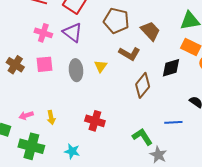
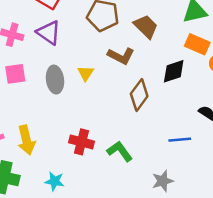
yellow arrow: (51, 117) -> (26, 140), size x1.6
green L-shape: (142, 137) -> (120, 151), moved
gray star: (158, 155) -> (163, 181), turned 30

